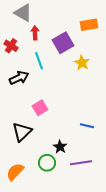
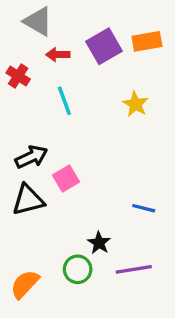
red arrow: (35, 33) -> (58, 55), turned -88
purple square: (63, 43) -> (104, 46), moved
black arrow: (19, 78) -> (31, 157), moved
black triangle: (22, 132) -> (28, 200), moved, turned 30

